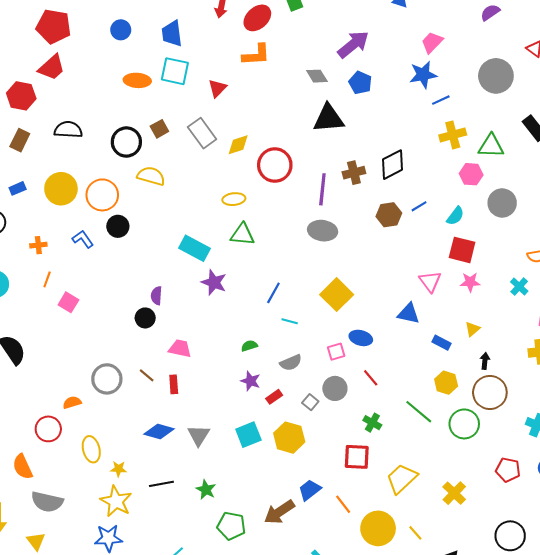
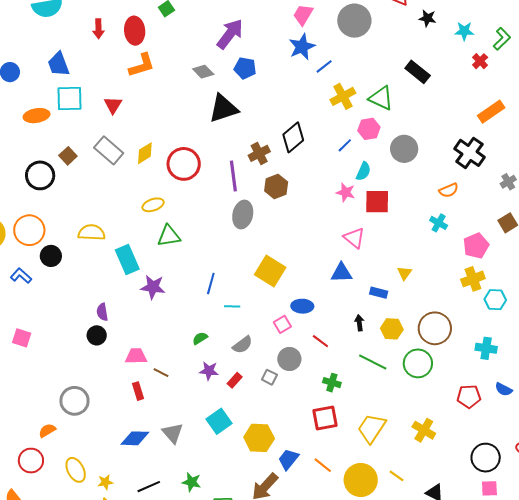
red ellipse: (257, 18) -> (135, 31), turned -40
gray circle: (496, 76) -> (354, 21), moved
green triangle: (491, 146) -> (381, 98), turned 36
yellow semicircle: (151, 176) -> (92, 233), moved
blue line: (419, 206) -> (345, 145), moved
brown hexagon: (389, 215) -> (276, 186), moved
gray ellipse: (323, 231) -> (243, 215), turned -72
cyan rectangle: (194, 248) -> (127, 259), turned 52
pink star: (470, 282) -> (346, 192), moved, turned 30
black arrow: (485, 361) -> (359, 323), moved
brown line: (147, 375) -> (161, 373), moved
yellow hexagon: (289, 438) -> (259, 438), moved

